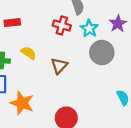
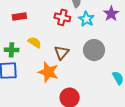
gray circle: (102, 53) -> (94, 50), moved
orange star: (22, 103) -> (48, 72), moved

